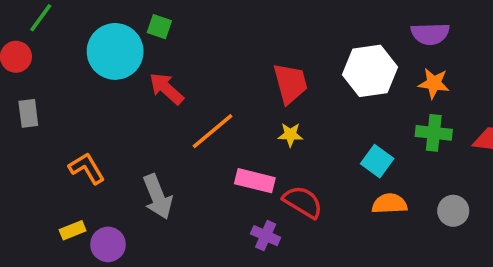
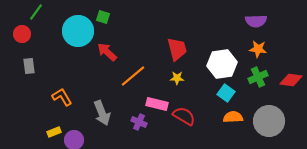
white hexagon: (370, 71) -> (222, 64), moved
green cross: (434, 133) -> (258, 77), turned -30
gray circle: (453, 211) -> (269, 121), size x1.8
purple cross: (266, 236) -> (139, 122), moved

